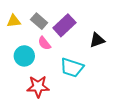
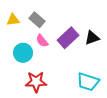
purple rectangle: (64, 25) -> (68, 38), moved
cyan trapezoid: (72, 68) -> (88, 82), moved

